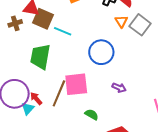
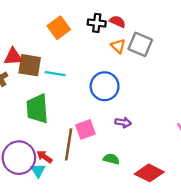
pink square: (76, 84) -> (85, 129), size x0.7
purple arrow: (119, 88) -> (123, 122), moved

